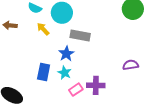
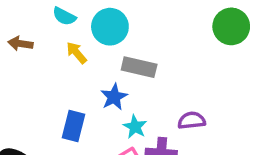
purple semicircle: (131, 65) -> (192, 120), moved
cyan star: (65, 73) -> (135, 127), moved

